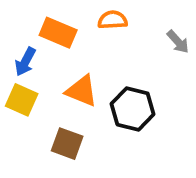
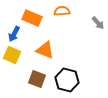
black hexagon: (133, 109) -> (67, 80), moved

